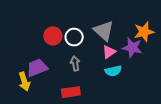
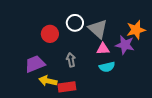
white circle: (74, 37) -> (75, 23), moved
pink triangle: (109, 52) -> (103, 49), turned 32
yellow arrow: (24, 81) -> (48, 81), moved, turned 120

